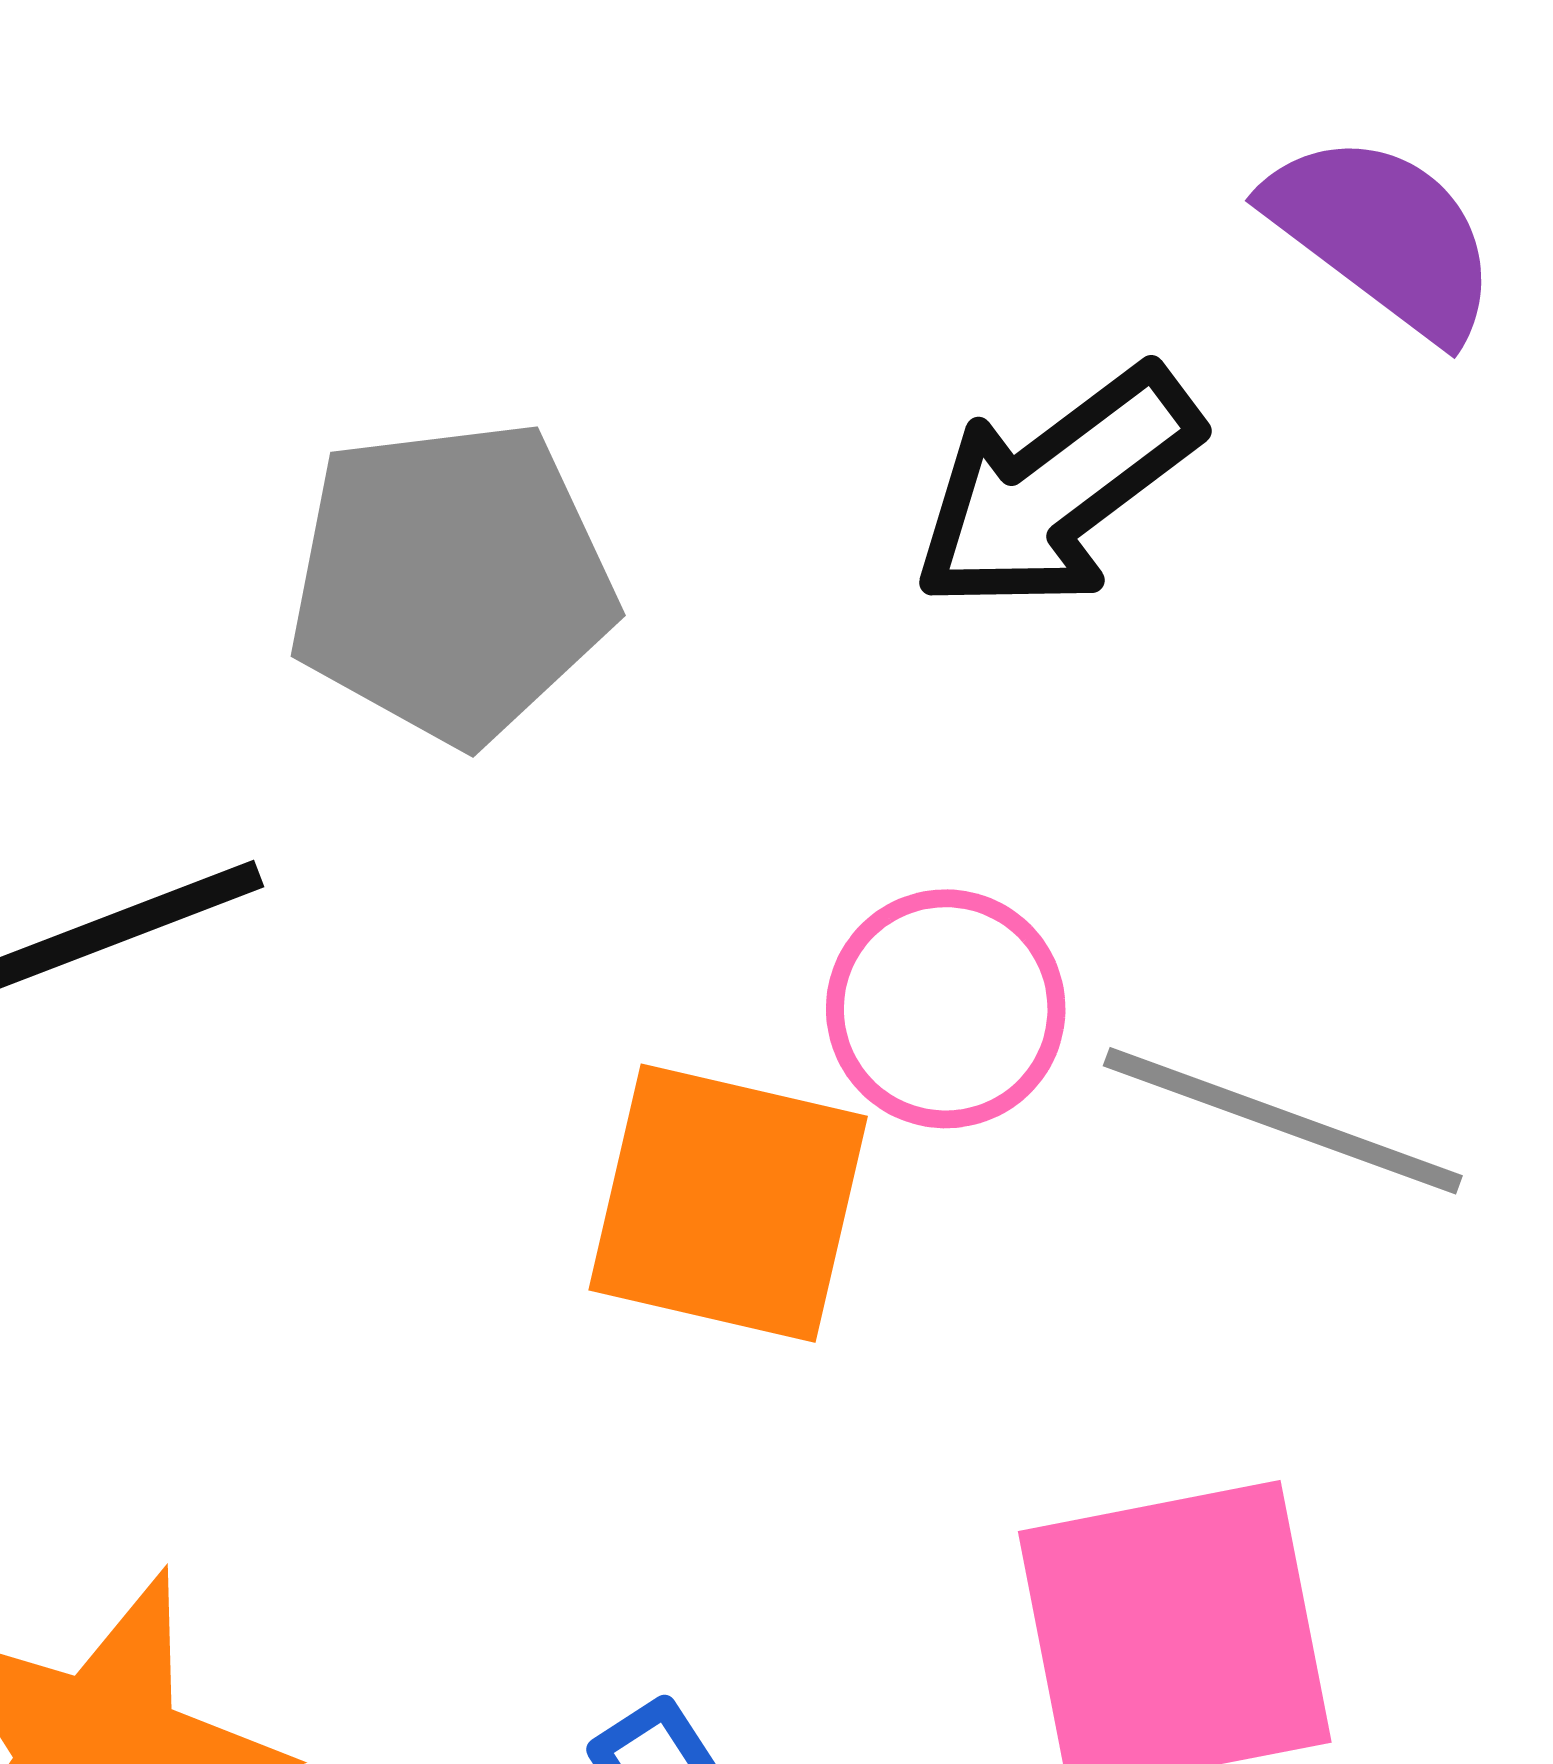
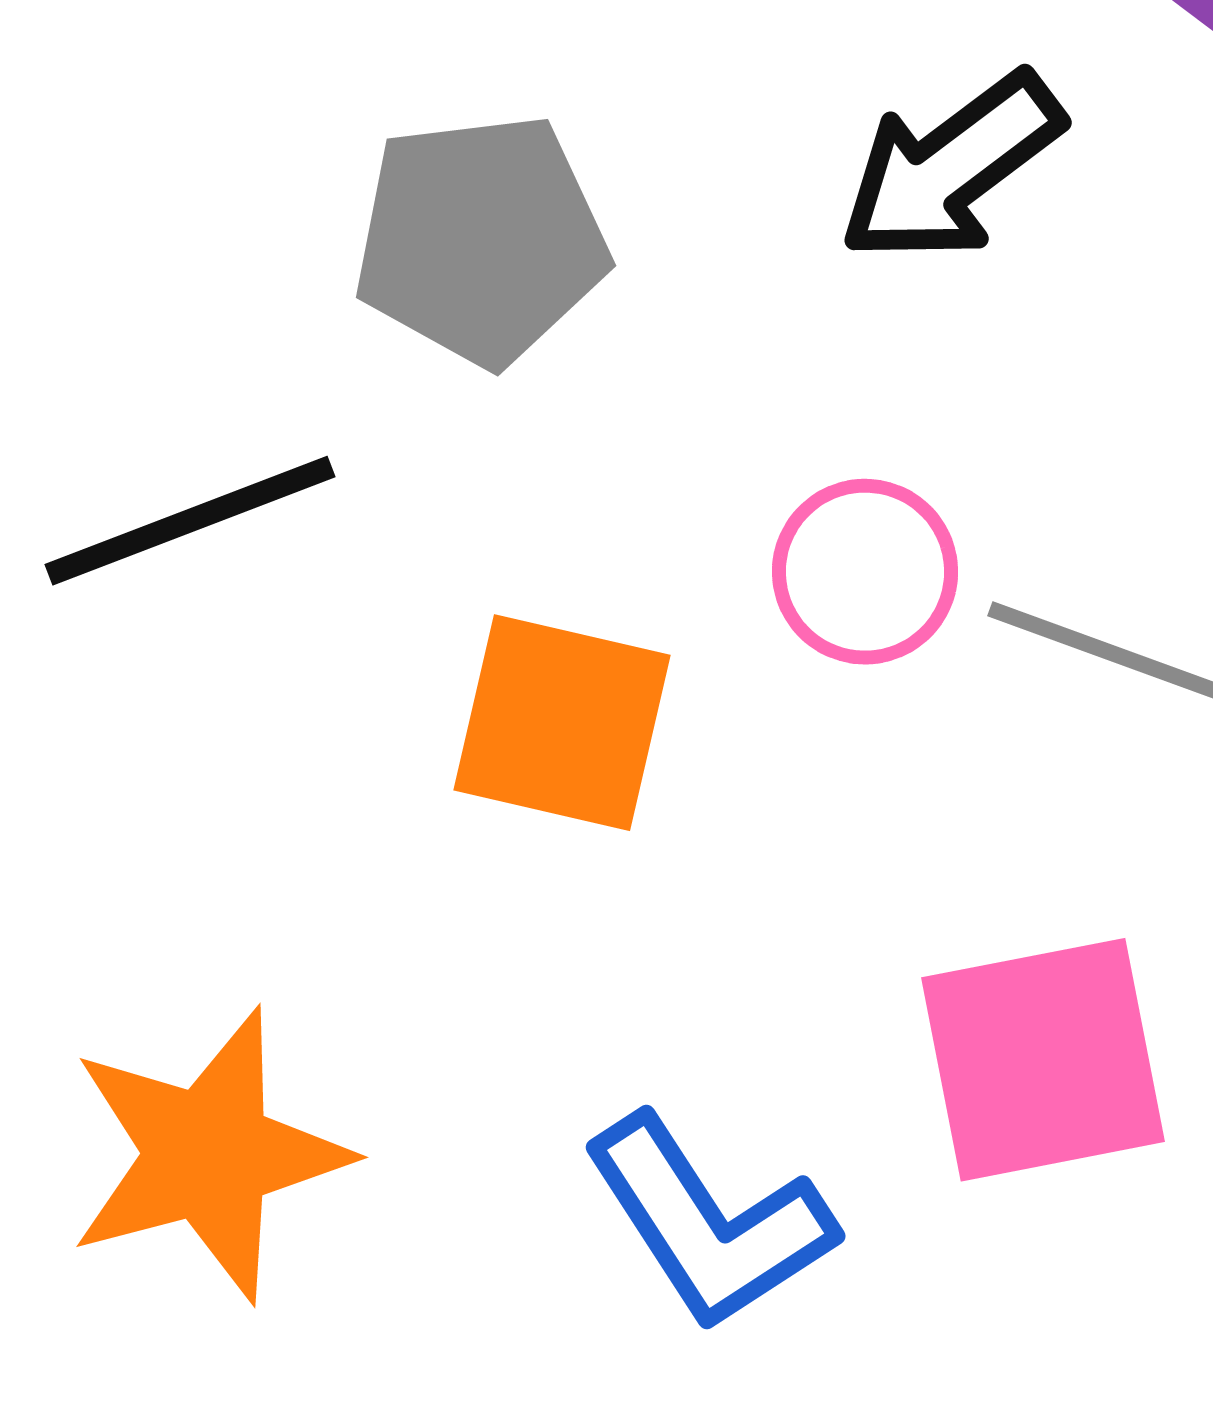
orange square: (728, 1203) -> (562, 723), moved

